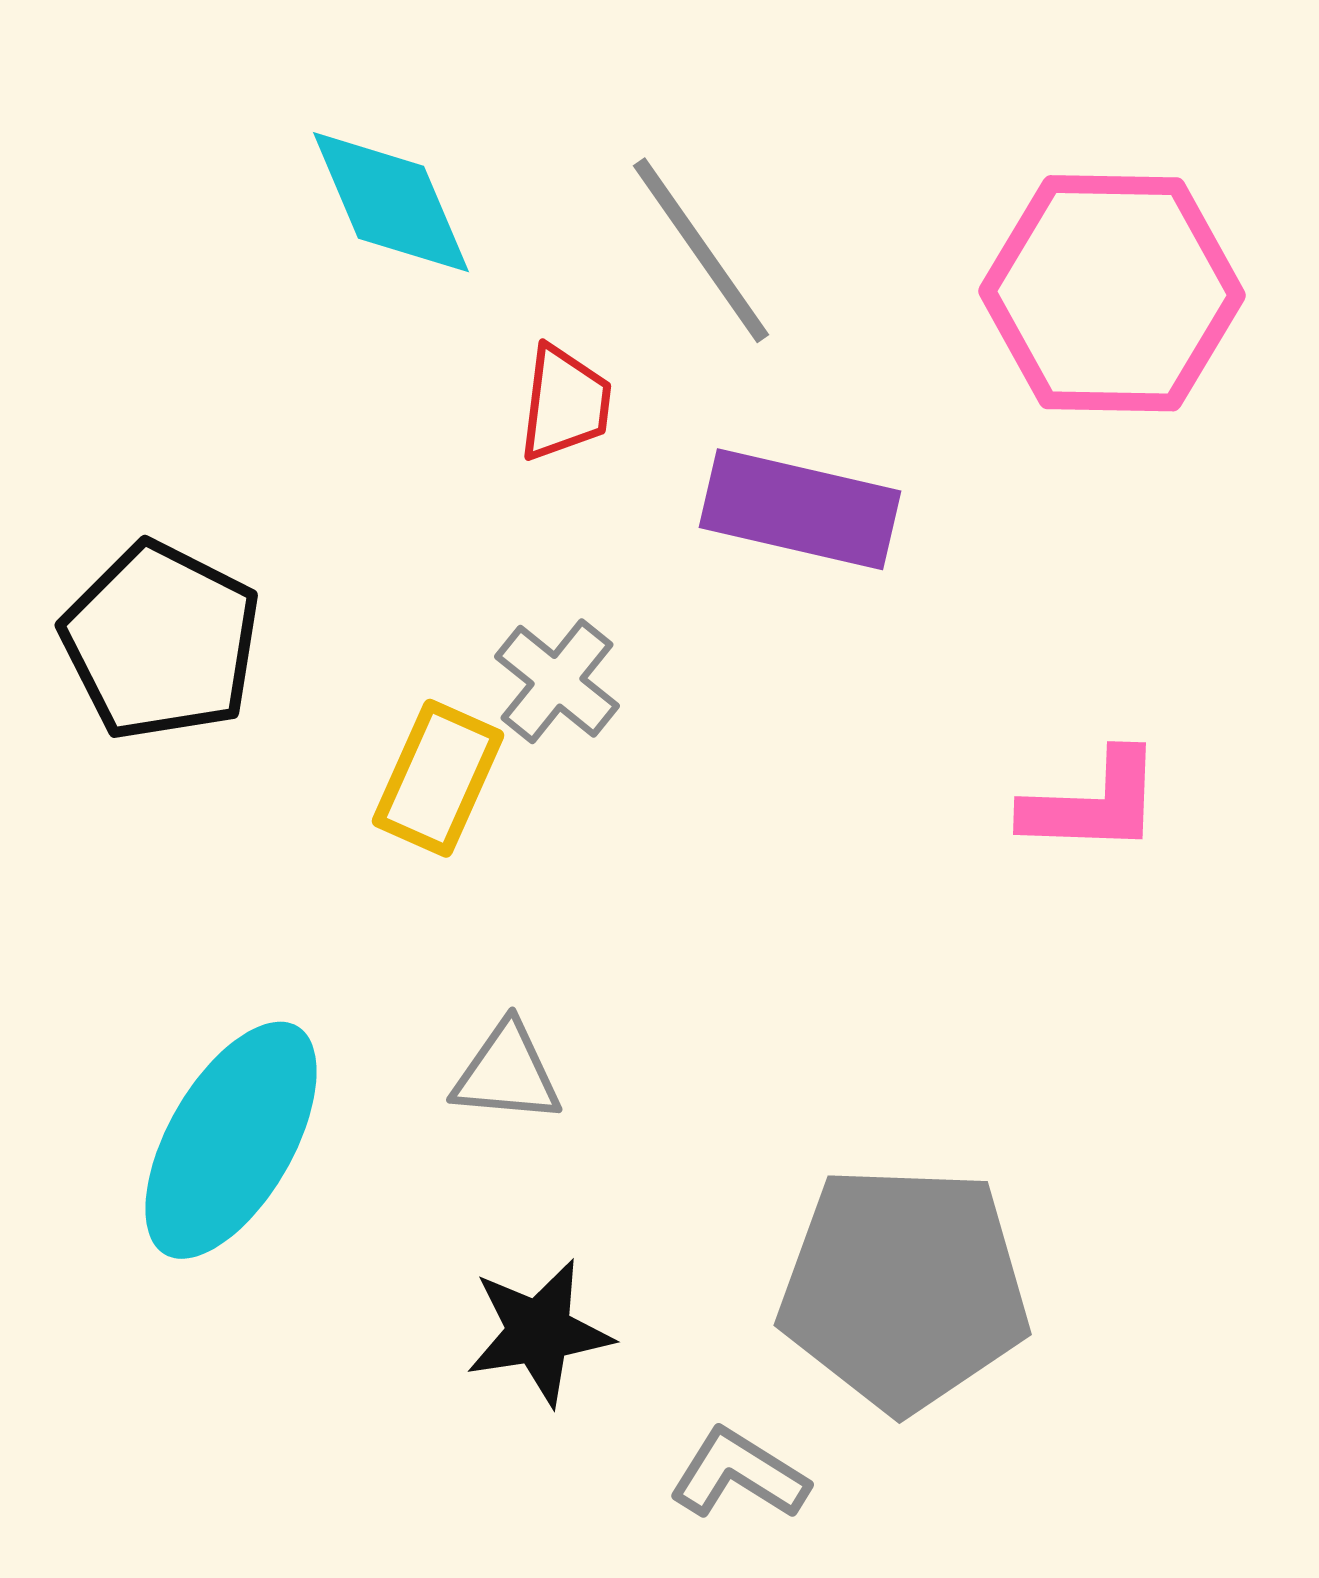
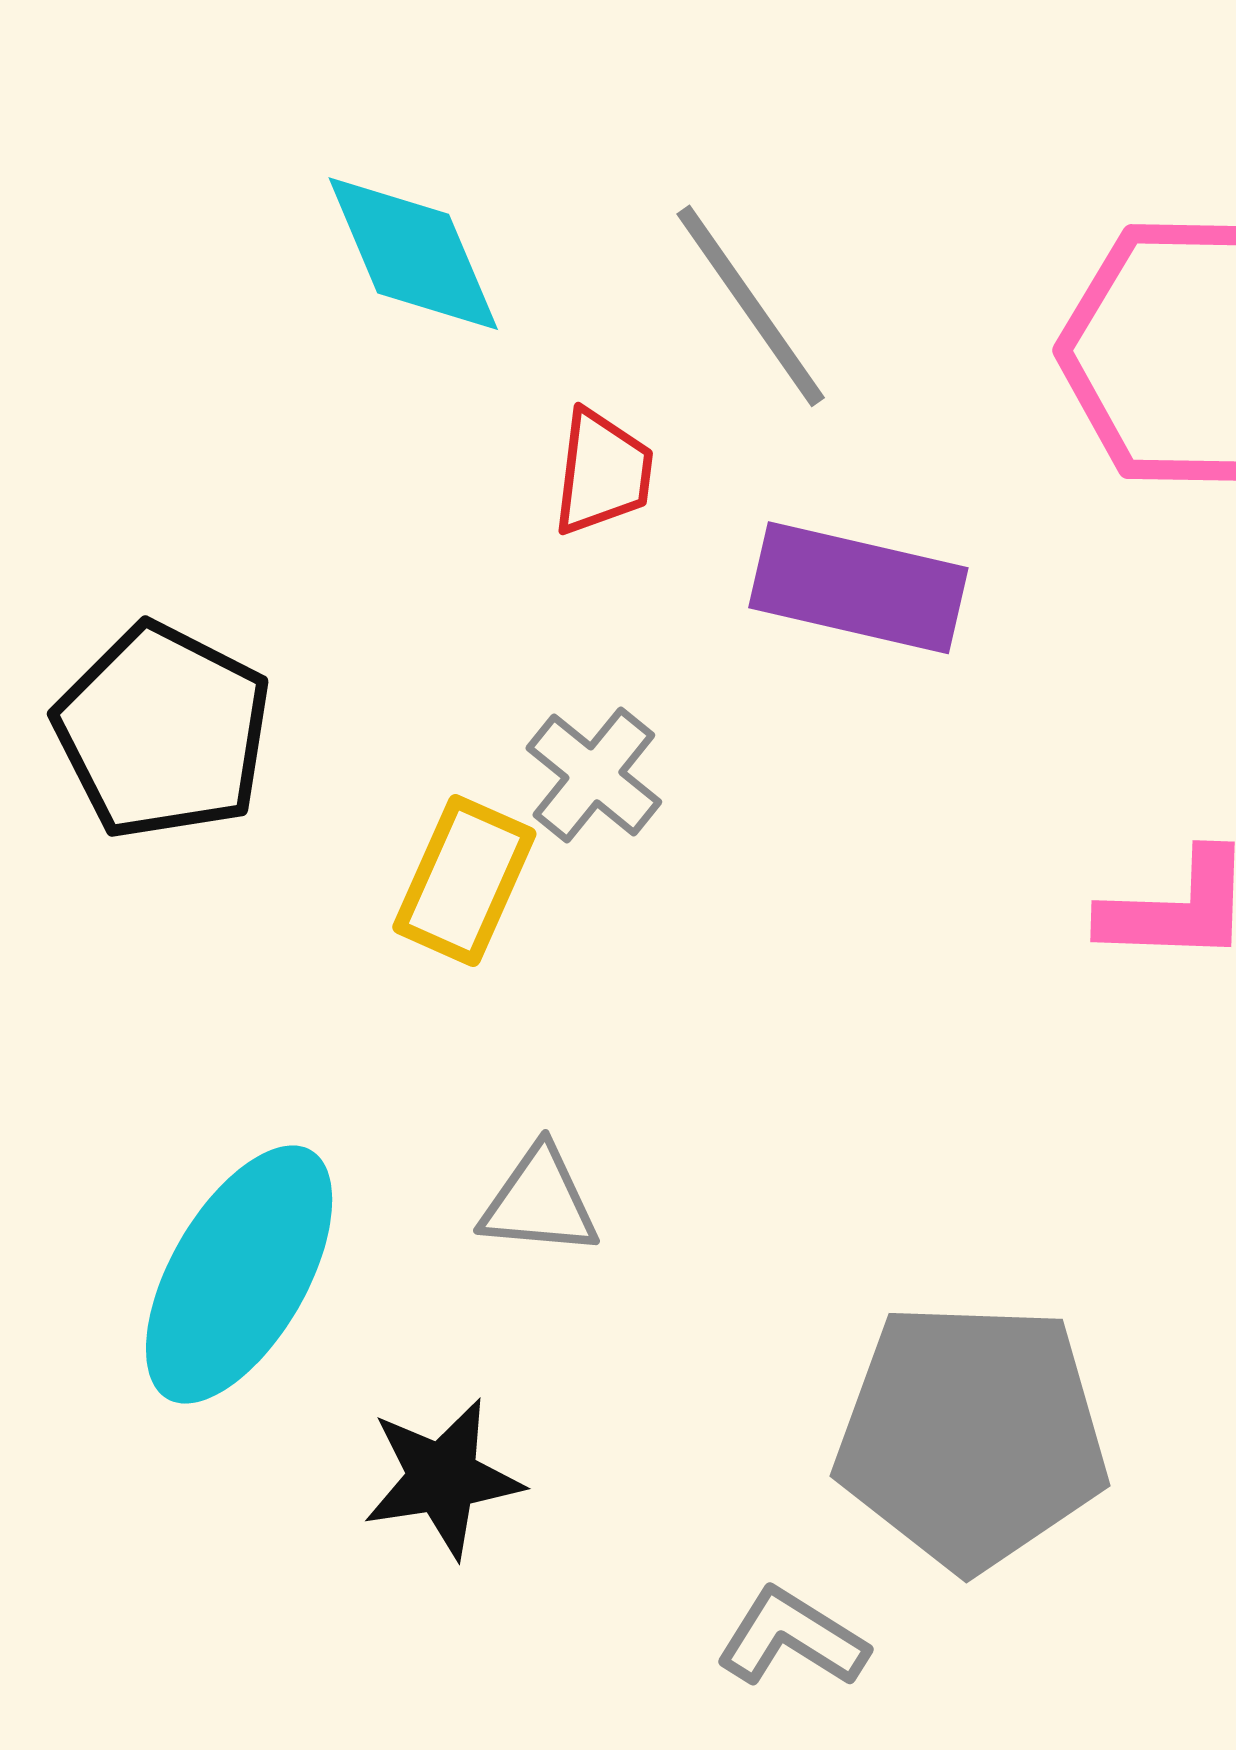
black star: (539, 1332) -> (443, 1478), moved

